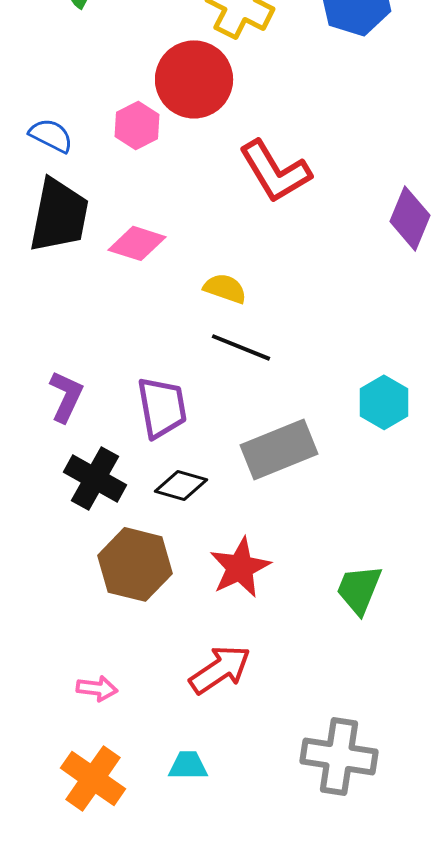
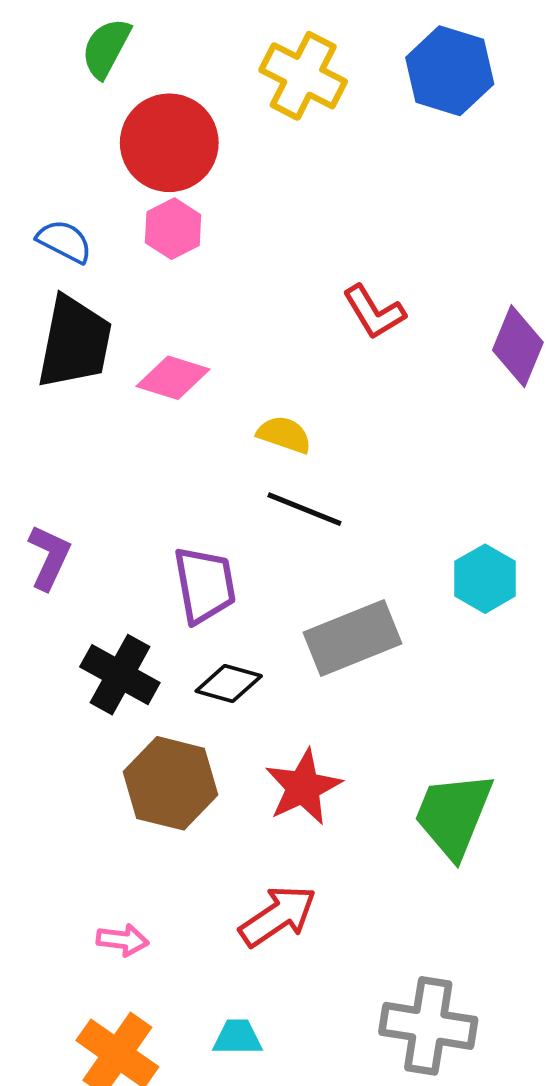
red circle: (194, 79) -> (169, 143), moved
red L-shape: (275, 171) -> (374, 312), moved, size x0.7
purple L-shape: (66, 396) -> (49, 557), moved
green trapezoid: (359, 589) -> (454, 815), size x1.4

